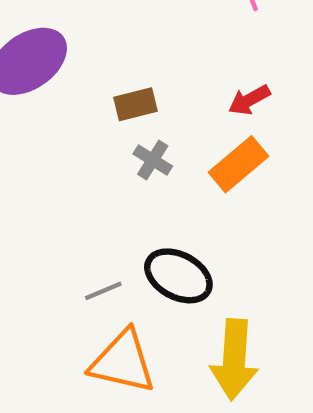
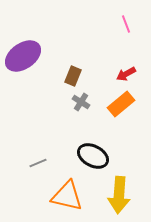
brown rectangle: (136, 104) -> (73, 76), turned -54
gray line: (103, 291) -> (38, 163), moved

